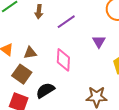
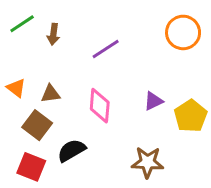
brown arrow: (39, 12) -> (53, 34), moved
purple triangle: (99, 42) -> (153, 101), moved, turned 32

